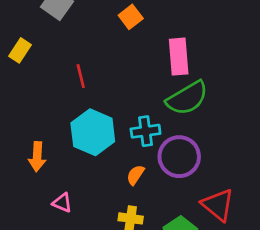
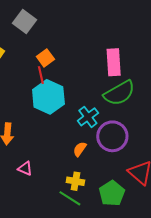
orange square: (131, 17) -> (45, 58), moved
cyan cross: (146, 131) -> (88, 117), turned -30
cyan hexagon: (93, 132) -> (48, 97), moved

